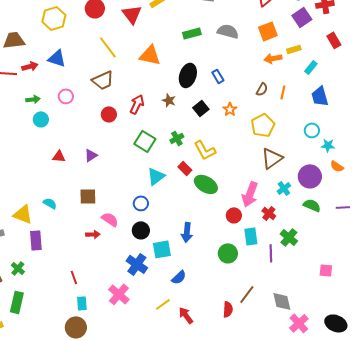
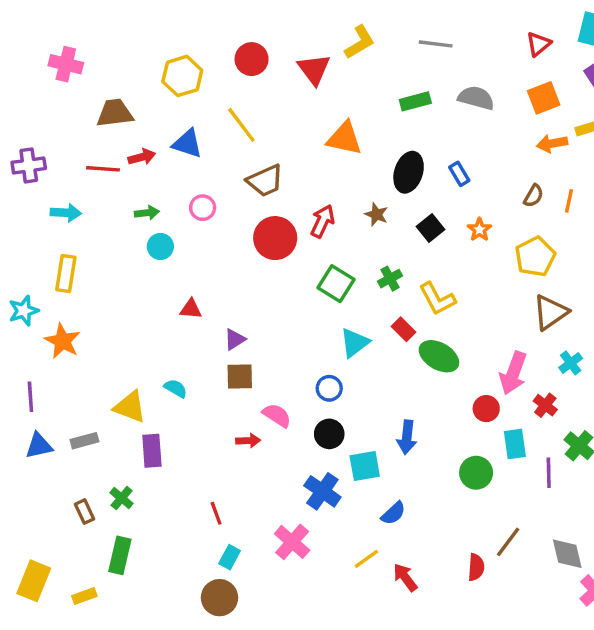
yellow line: (108, 47) -> (241, 125), moved
red circle: (109, 114) -> (275, 238), size x1.6
purple triangle: (91, 155) -> (235, 339), moved
cyan rectangle: (82, 303) -> (230, 557), turned 32

